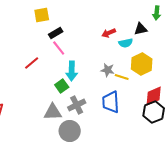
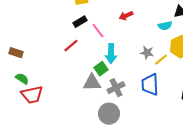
black rectangle: (56, 33) -> (80, 22), moved
red arrow: (109, 33) -> (126, 16), moved
yellow line: (122, 77) -> (161, 60), turned -56
gray triangle: (53, 112) -> (92, 83), moved

